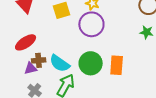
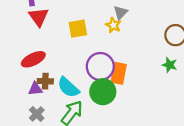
purple circle: (91, 24) -> (100, 66), moved
orange rectangle: (117, 65) -> (119, 73), moved

